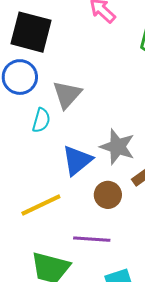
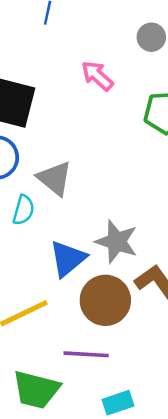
gray triangle: (67, 94) -> (55, 178), turned -32
brown circle: (108, 195) -> (105, 300), size x1.5

